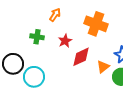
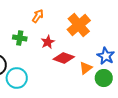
orange cross: (96, 24) -> (79, 25), turned 30
red diamond: (81, 57) -> (64, 58), turned 45

